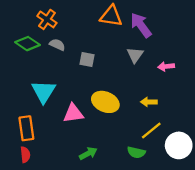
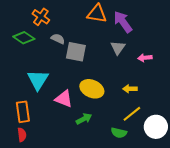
gray semicircle: (57, 45) -> (58, 39), moved
gray square: (87, 60) -> (76, 52), size x1.5
pink triangle: (73, 113) -> (64, 99), turned 30
green arrow: (88, 153) -> (84, 119), moved

